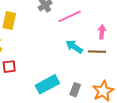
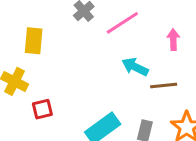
brown line: (97, 52) -> (164, 85), moved

